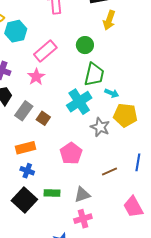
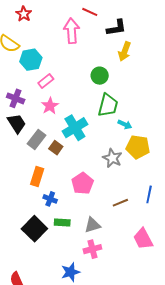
pink rectangle: (45, 51) -> (46, 81), moved, size x0.7
cyan cross: (79, 102) -> (75, 128), moved
orange rectangle: (25, 148) -> (37, 176), turned -60
blue cross: (27, 171) -> (50, 199), moved

